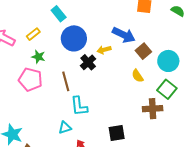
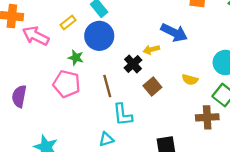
yellow rectangle: (33, 34) -> (68, 23), moved
blue circle: (74, 38) -> (99, 36), moved
brown square: (143, 51) -> (152, 86), moved
yellow semicircle: (138, 76) -> (190, 80), turned -40

